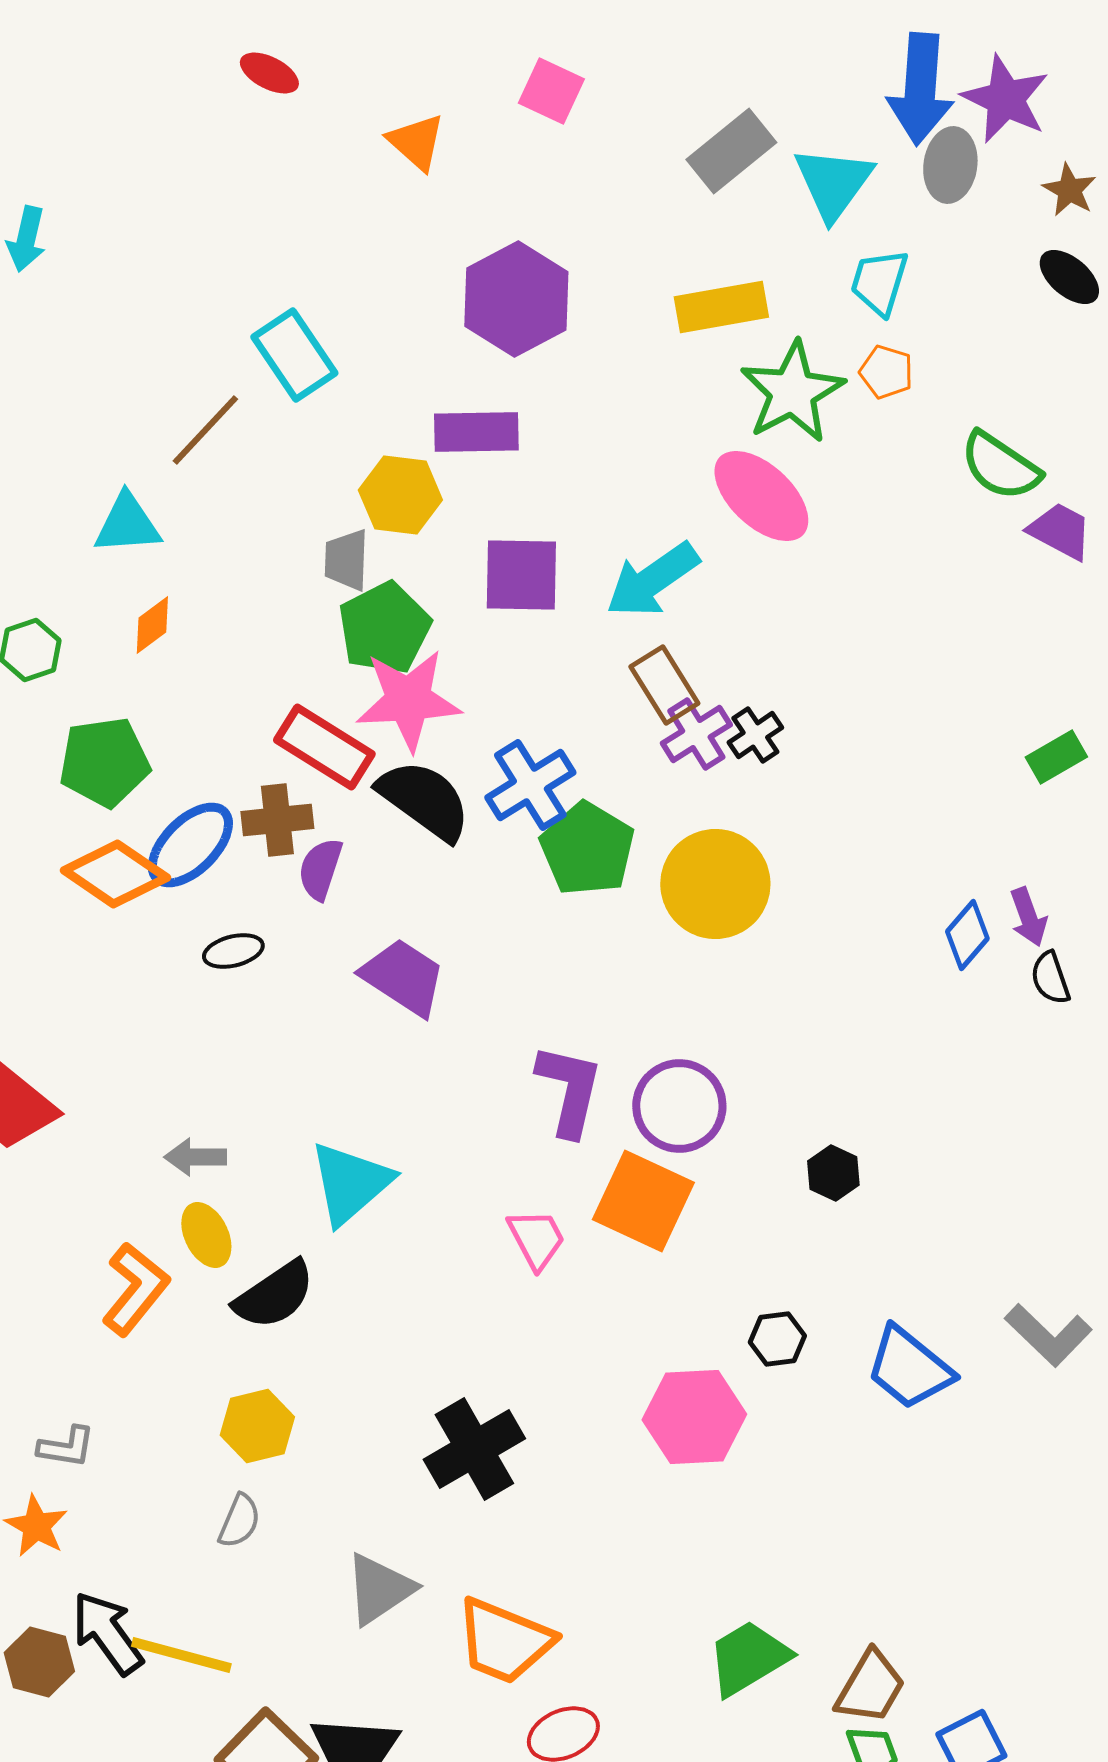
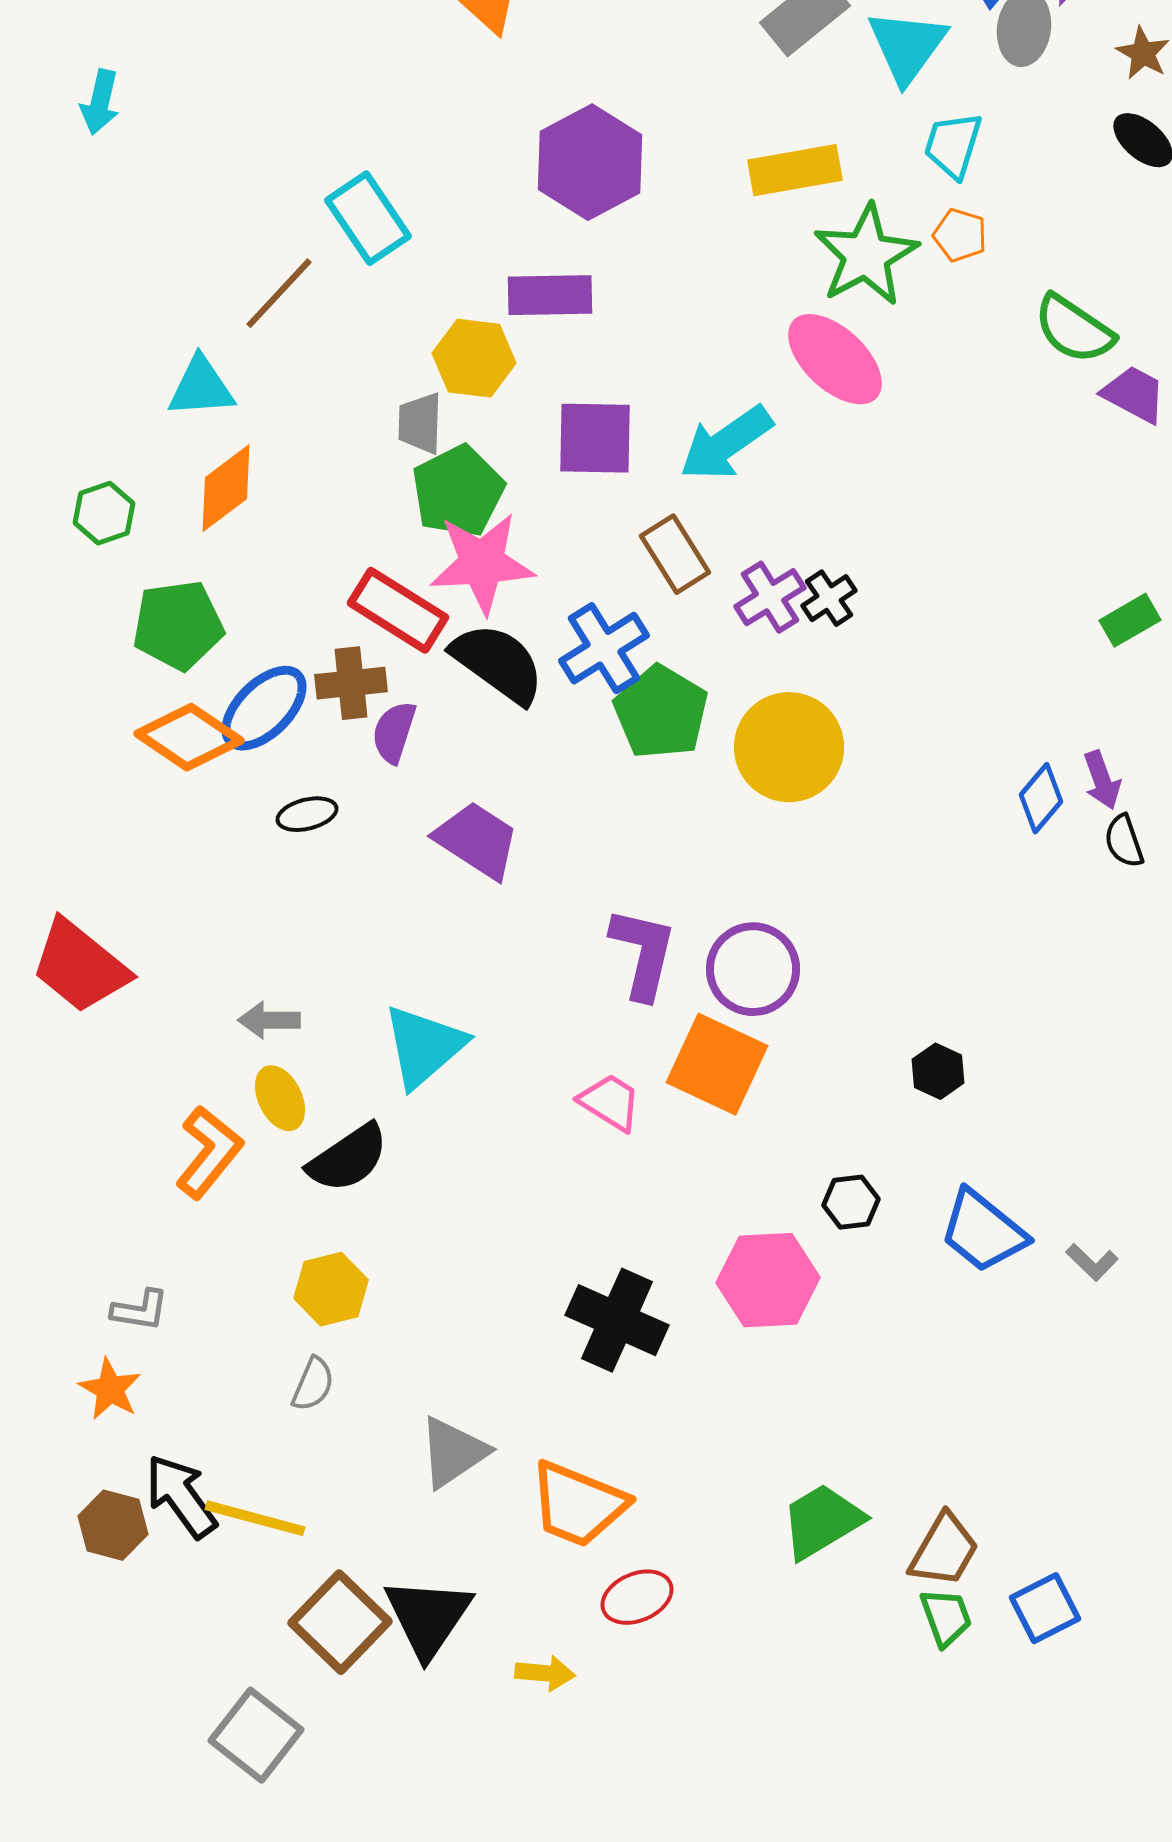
orange diamond: (152, 625) -> (226, 488), size x1.5
brown rectangle: (664, 685) -> (675, 554), moved
black hexagon: (833, 1173) -> (938, 1071), moved
pink trapezoid: (536, 1239) -> (610, 1102), turned -30
gray L-shape: (1048, 1335) -> (1092, 1262), moved, size x0.6
black cross: (474, 1449) -> (617, 1320), moved, turned -36

